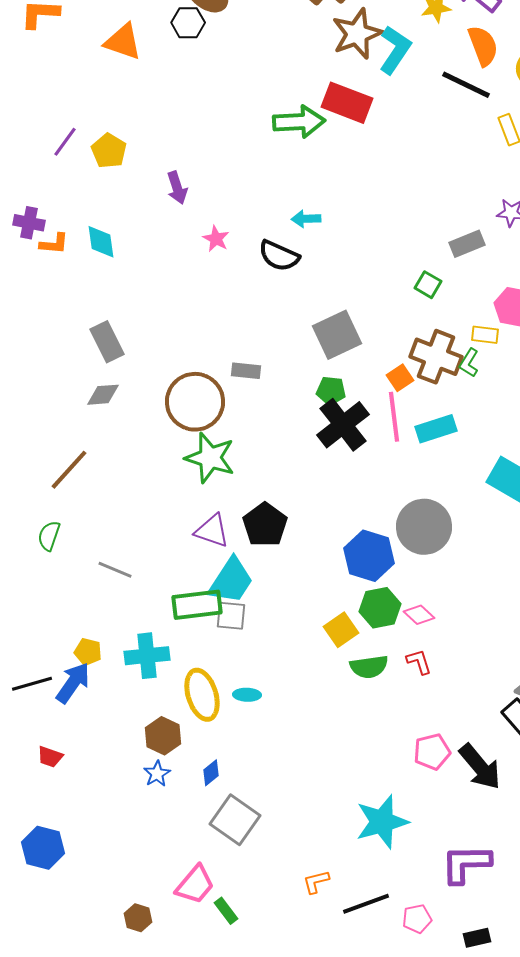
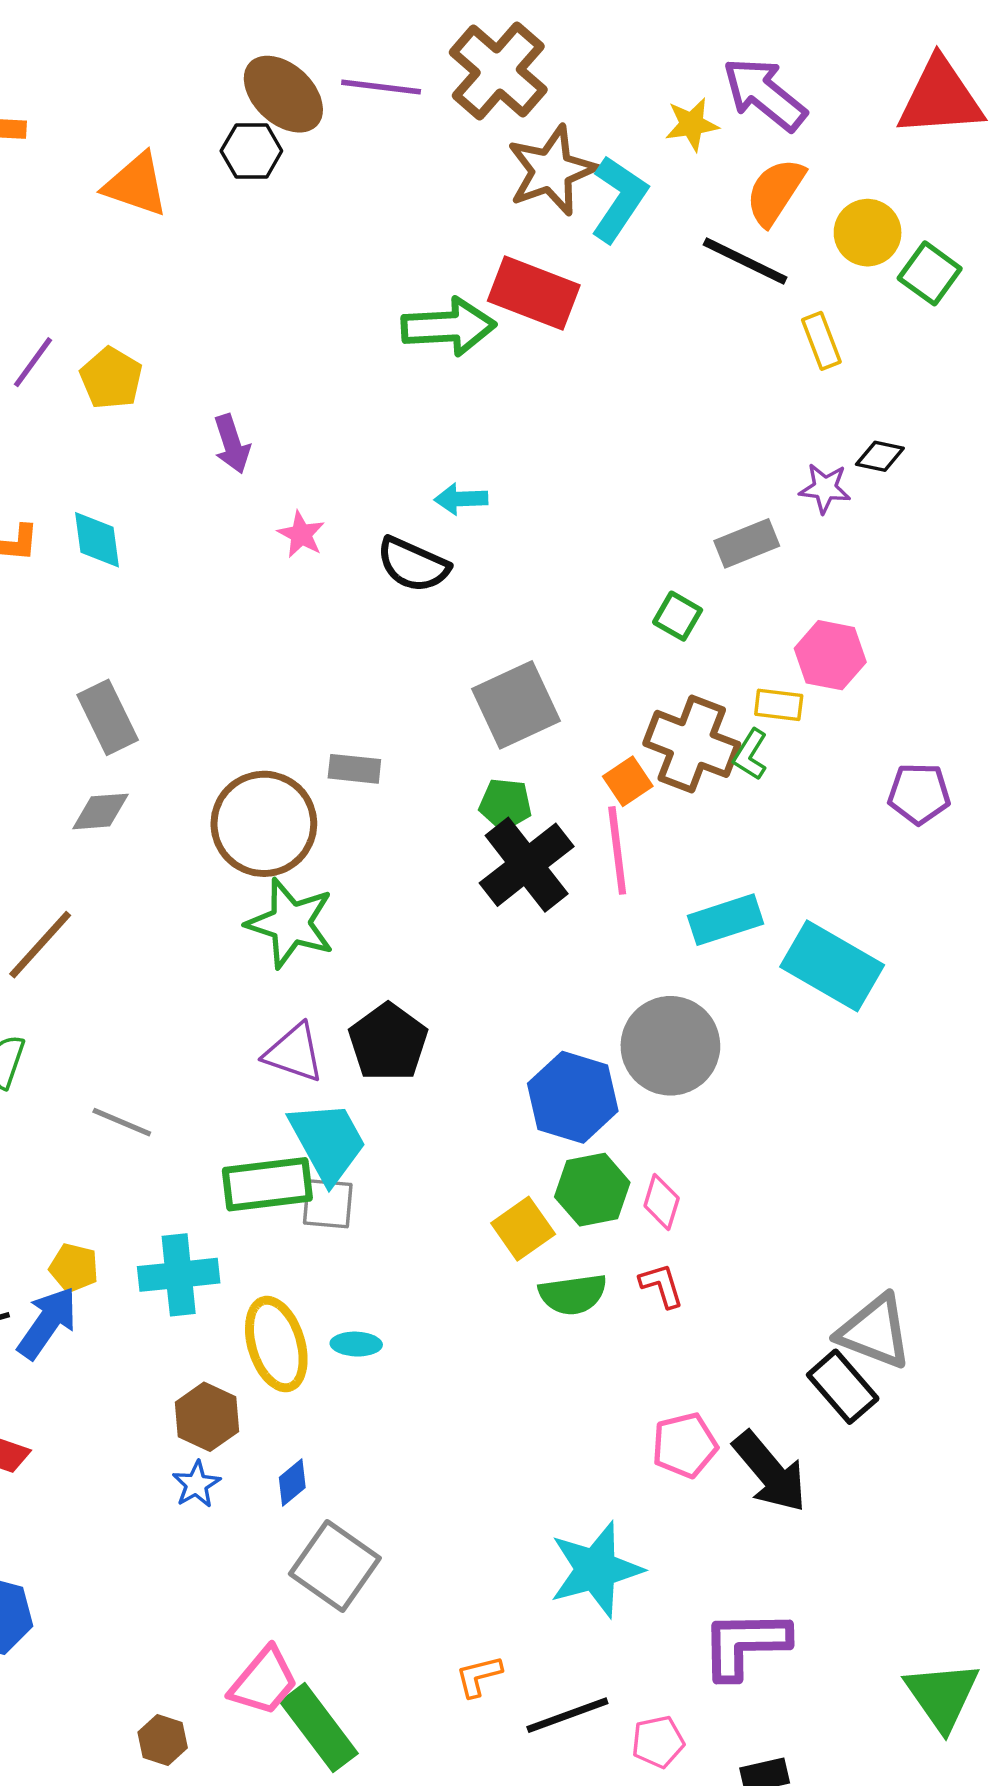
orange semicircle: (483, 46) -> (775, 192), turned -126
cyan rectangle: (436, 429) -> (725, 920), moved
cyan trapezoid: (231, 581) -> (328, 1142), turned -62
pink diamond: (419, 615) -> (662, 1202), turned 64
green rectangle: (226, 911) -> (319, 1728), size x1.8

